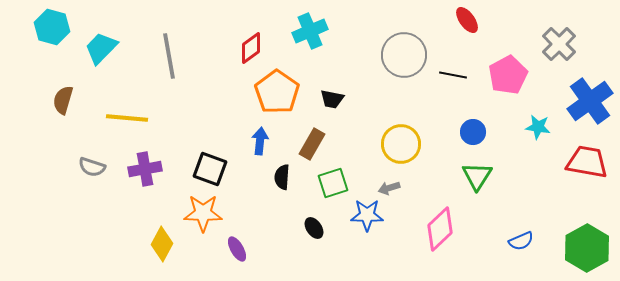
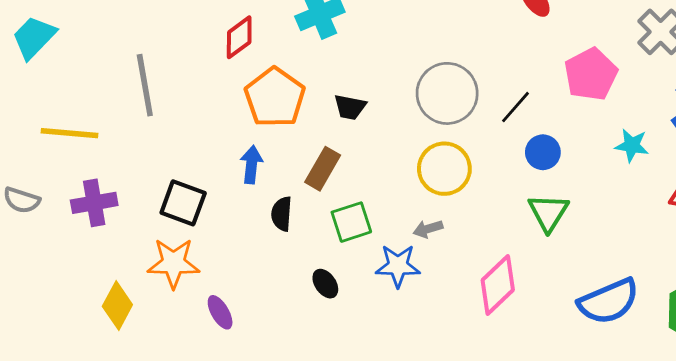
gray circle: (404, 55) -> (447, 93), moved
gray line: (169, 56) -> (145, 85), moved
black line: (453, 75) -> (516, 107), moved, turned -60
blue semicircle: (521, 241) -> (609, 301), size x1.8

